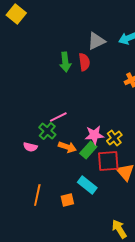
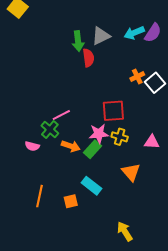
green arrow: (65, 62) -> (78, 41), moved
yellow cross: (114, 138) -> (120, 137), turned -35
red square: (108, 161) -> (113, 111), moved

